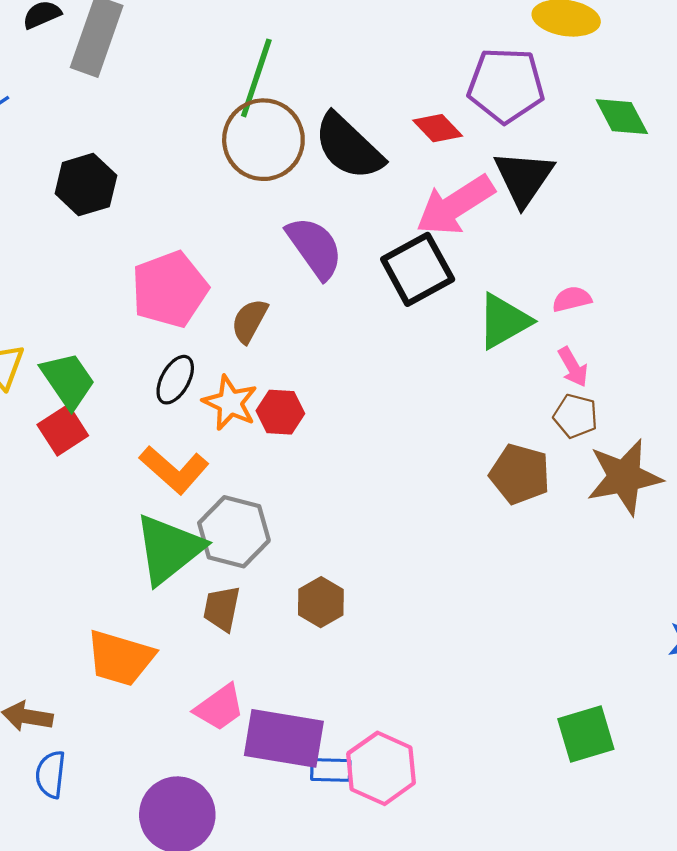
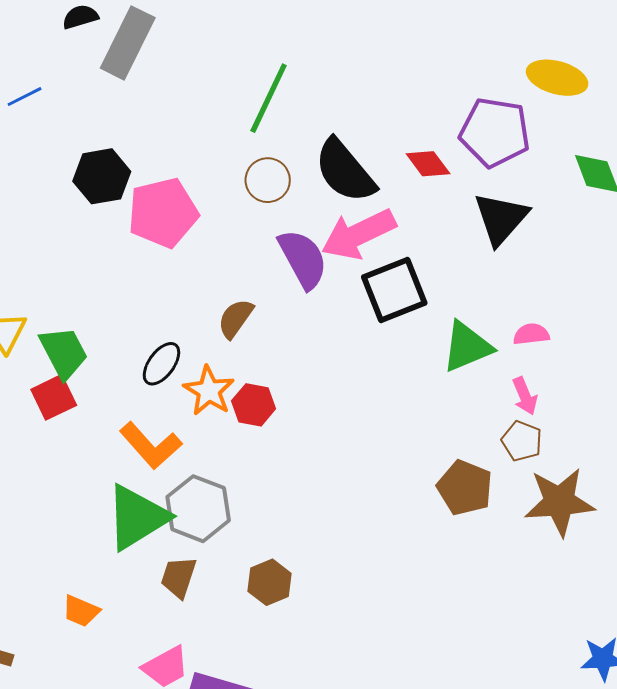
brown circle: (263, 140) -> (268, 180), moved, size x0.6
pink arrow: (455, 205) -> (358, 234), moved
pink pentagon: (170, 289) -> (163, 213), moved
orange trapezoid: (120, 658) -> (81, 611), size x0.6

